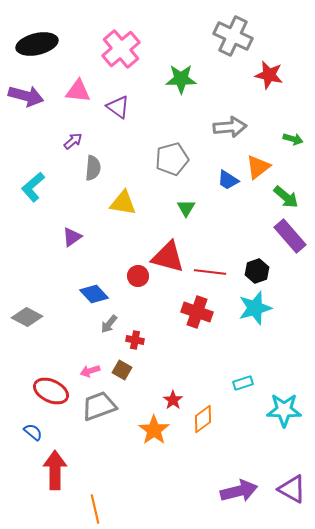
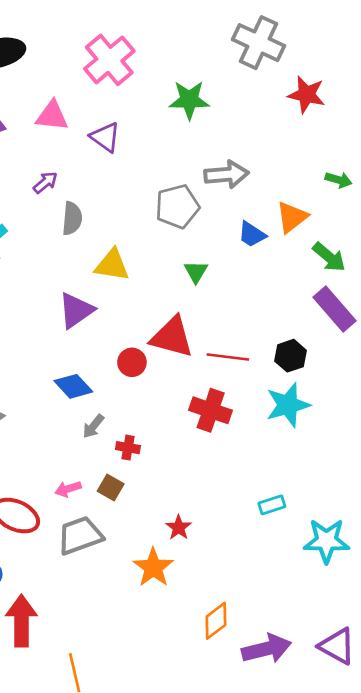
gray arrow: (230, 127) -> (227, 174), moved
purple triangle: (72, 237) -> (76, 310), moved, size x1.4
orange diamond: (203, 419) -> (216, 621), moved

